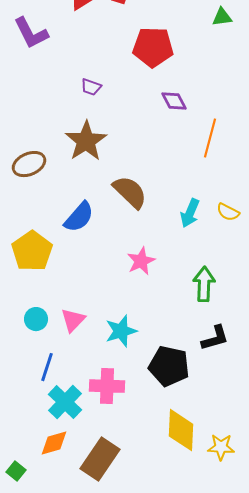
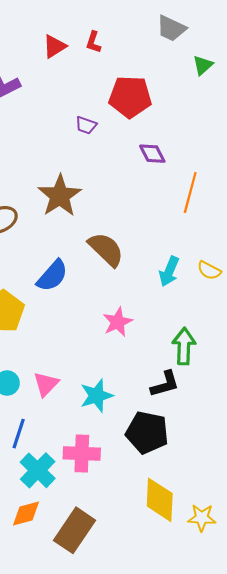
green triangle: (222, 17) -> (203, 65), turned -35
purple trapezoid: (91, 87) -> (86, 125), moved
black L-shape: (215, 338) -> (165, 384), moved

